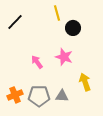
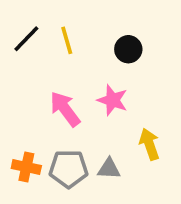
yellow line: (57, 13) -> (67, 40), moved
pink arrow: (37, 62) -> (65, 109), size x1.5
orange cross: (15, 95) -> (26, 167), turned 35

